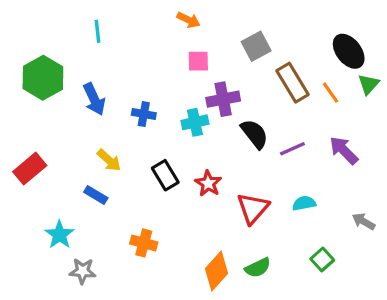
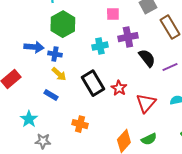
green hexagon: (43, 78) -> (63, 24), moved
blue arrow: (94, 99) -> (34, 47), moved, turned -60
blue cross: (144, 114) -> (55, 54), moved
cyan cross: (195, 122) -> (100, 46), moved
black rectangle: (165, 175) -> (93, 83), size x1.4

